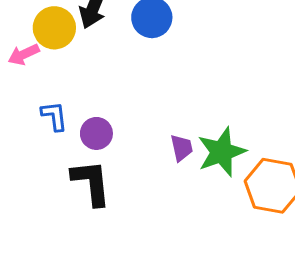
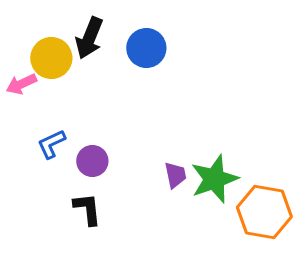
blue L-shape: (54, 116) -> (51, 144), turned -108
black L-shape: (91, 183) -> (87, 209), size x0.7

